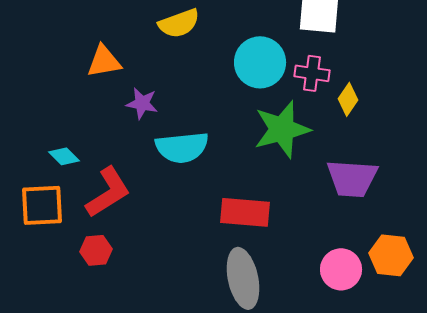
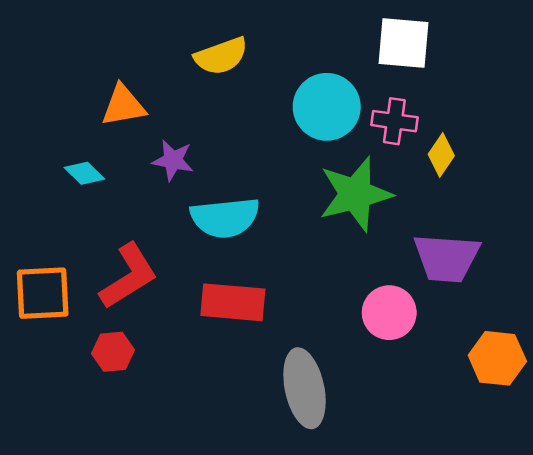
cyan diamond: (64, 156) -> (84, 173), moved
red rectangle: (245, 212) -> (233, 302), moved
pink circle: (341, 269) -> (389, 313), moved

